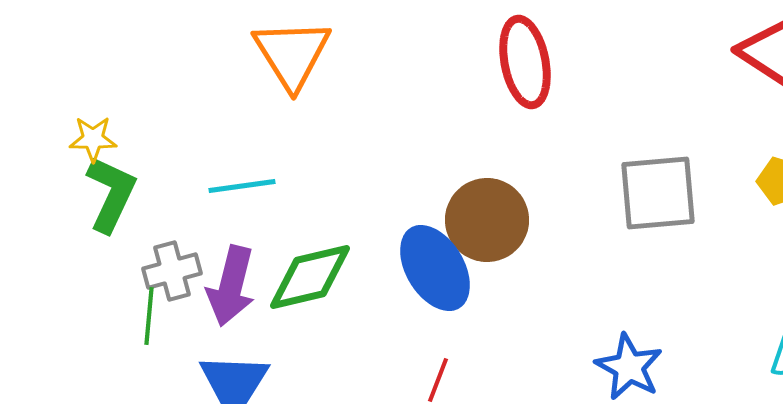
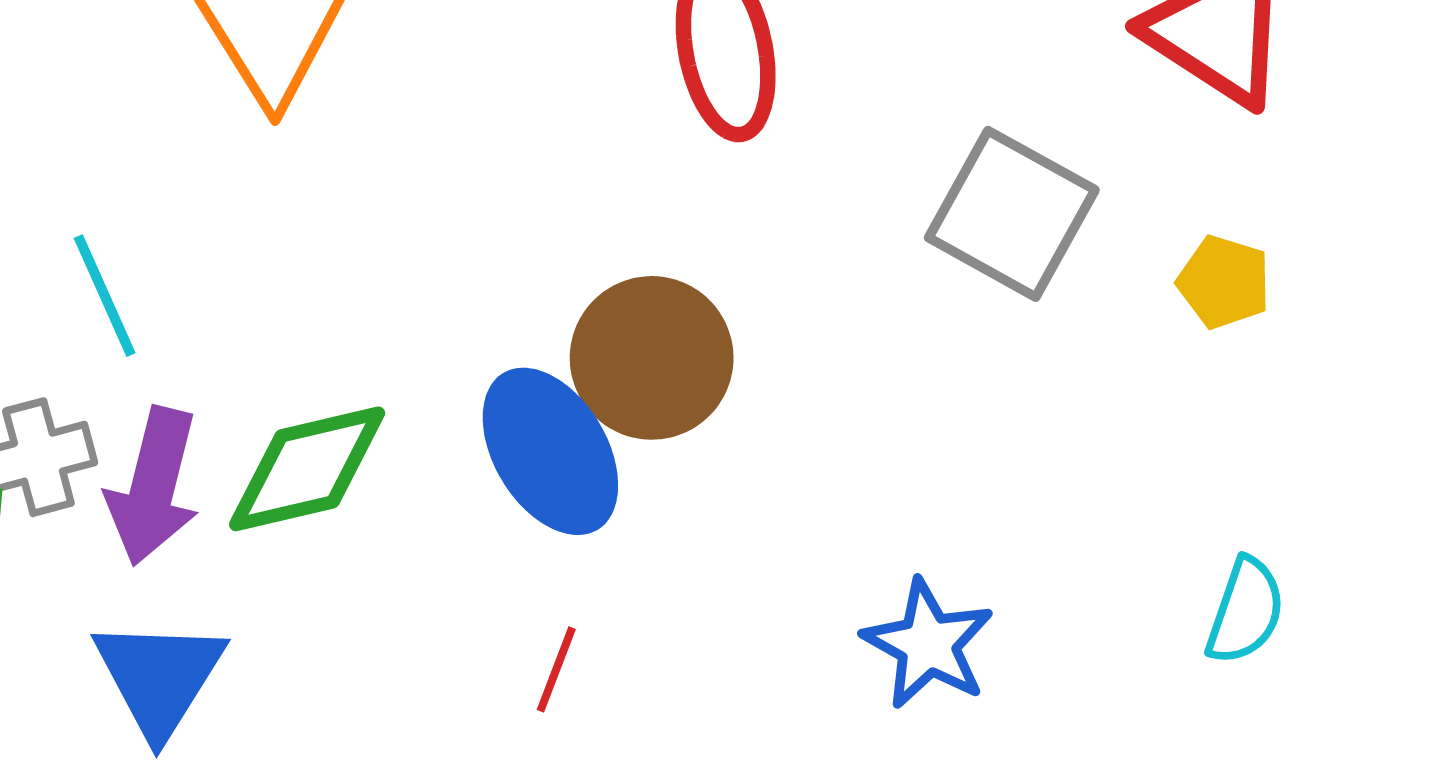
cyan line: (242, 186) -> (105, 296), moved, turned 74
gray square: (658, 193) -> (1012, 214), moved, turned 34

